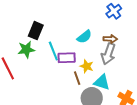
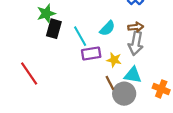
green star: (26, 50) -> (46, 13), moved
cyan line: (53, 51) -> (80, 36), moved
brown line: (77, 78) -> (110, 83), moved

